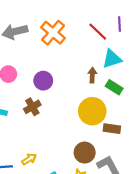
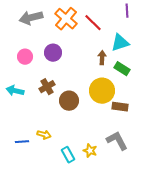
red line: (98, 32) -> (93, 23), moved
purple circle: (43, 81) -> (53, 53), moved
brown circle: (85, 153) -> (69, 101), moved
yellow arrow: (29, 159) -> (44, 135), turned 48

